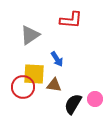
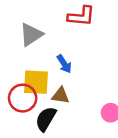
black semicircle: (73, 104) -> (46, 119), moved

